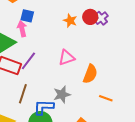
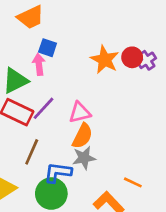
orange star: (70, 21) -> (105, 60), size x1.5
pink triangle: (67, 58) -> (80, 112), moved
orange semicircle: (90, 74) -> (82, 136), moved
orange line: (106, 98) -> (133, 182), moved

